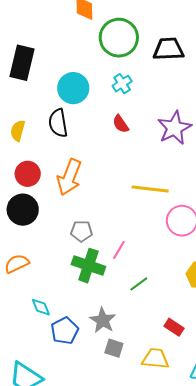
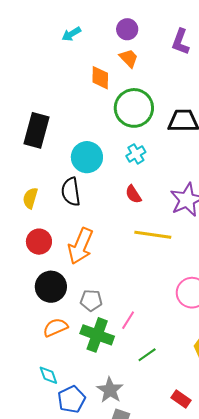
yellow line: (150, 189) -> (153, 235), moved
black circle: (23, 210) -> (51, 287), moved
orange semicircle: (17, 264) -> (55, 327), moved

